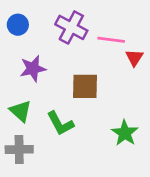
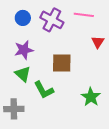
blue circle: (18, 25) -> (23, 18), moved
pink line: (111, 40) -> (84, 15), moved
green triangle: (21, 111) -> (23, 74), moved

